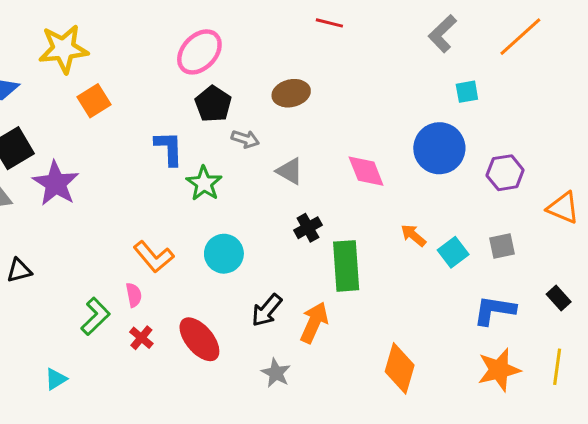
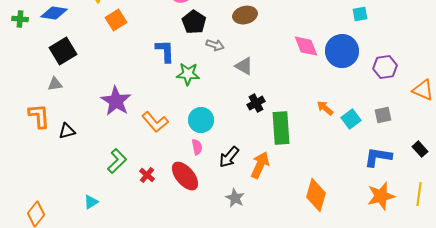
pink diamond: (366, 171) -> (306, 46), moved
purple star: (56, 183) -> (116, 101), moved
green star: (204, 183) -> (188, 74), turned -30
pink semicircle: (134, 295) -> (197, 147), moved

